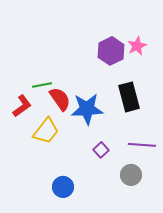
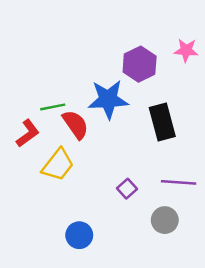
pink star: (137, 46) -> (186, 50), moved, turned 30
blue star: (87, 109) -> (108, 99), moved

